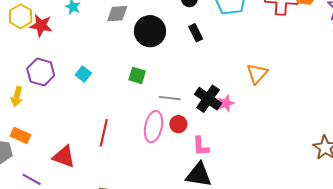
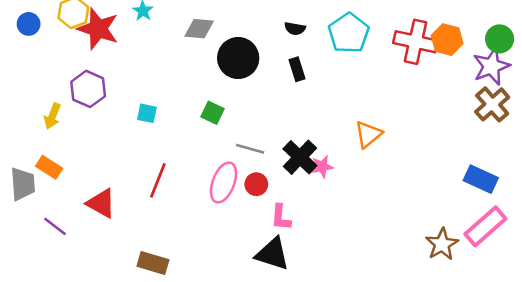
red star: (41, 25) -> (98, 29), size x1.4
cyan square: (83, 74) -> (147, 113), moved, turned -35

